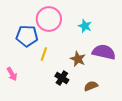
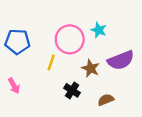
pink circle: (49, 19) -> (70, 39), moved
blue pentagon: (27, 36) -> (17, 42), moved
purple semicircle: (104, 52) -> (121, 60), turned 145

